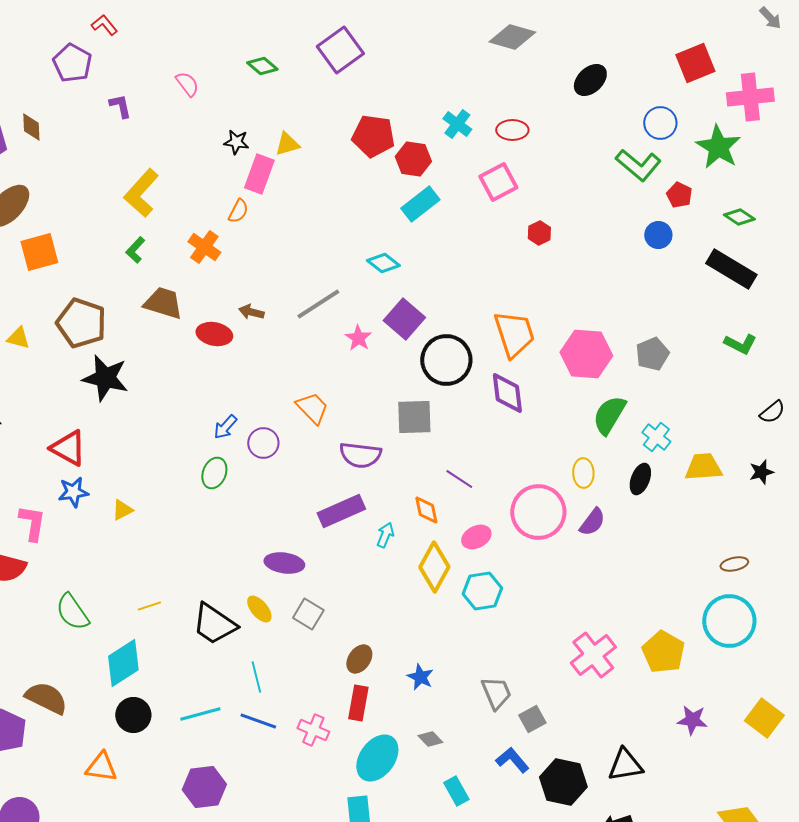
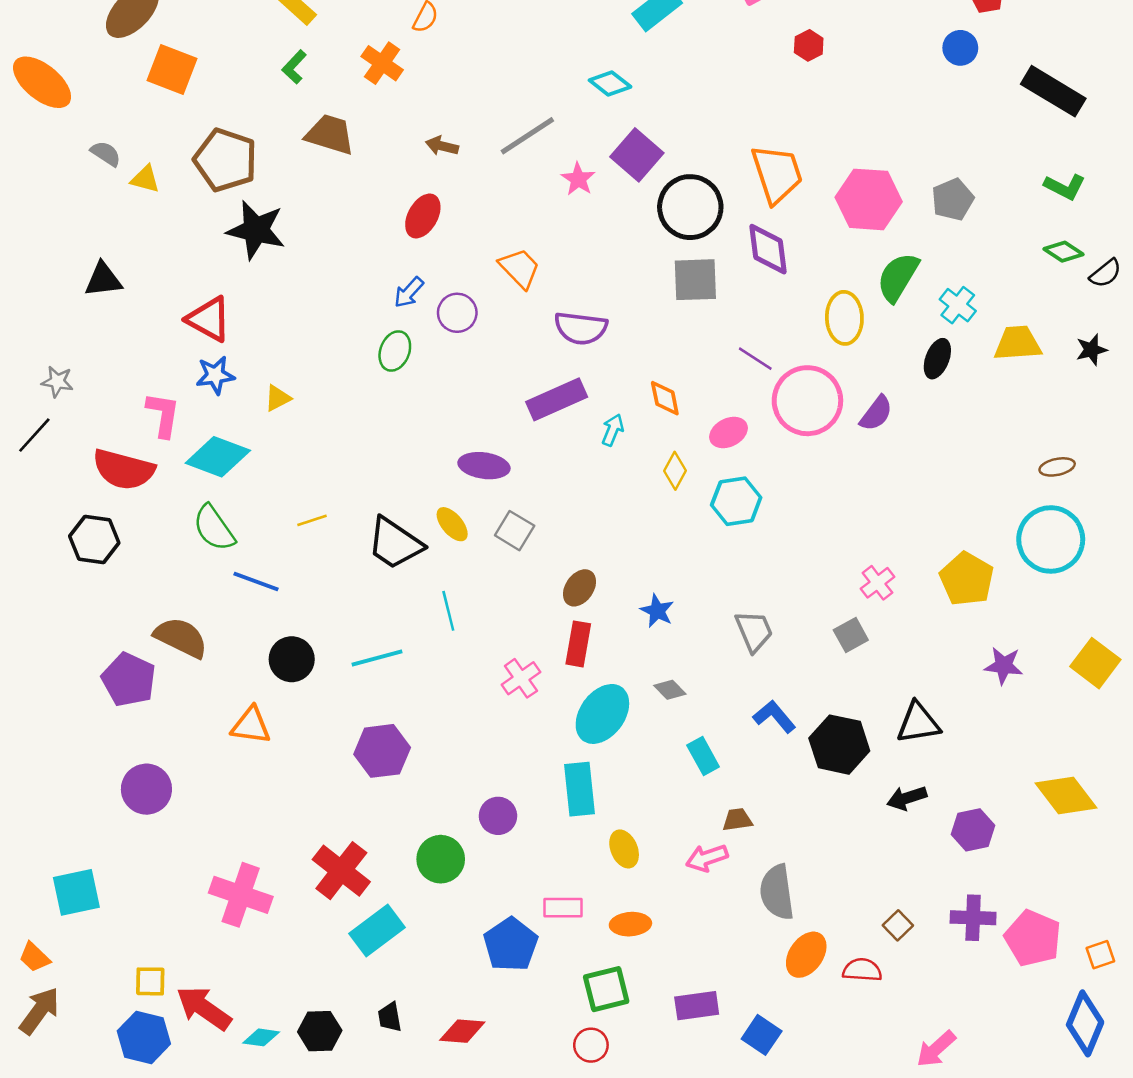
green diamond: (739, 217) -> (1063, 252), moved
orange square: (39, 252) -> (172, 70), turned 36
red ellipse: (214, 334) -> (423, 216), moved, turned -72
gray square: (414, 417) -> (695, 280), moved
yellow ellipse: (583, 473) -> (844, 318), moved, size x1.4
purple line: (459, 479) -> (755, 359), moved
yellow diamond: (434, 567) -> (675, 471), size x0.6
pink cross: (593, 655) -> (878, 583), size x0.6
cyan diamond: (123, 663) -> (218, 457), moved, turned 54
gray square: (532, 719) -> (851, 635), moved
blue line: (258, 721) -> (256, 582), moved
pink cross: (313, 730) -> (521, 678), turned 32

